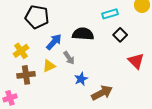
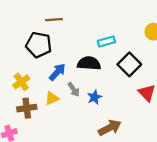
cyan rectangle: (110, 14) -> (106, 41), moved
black square: (120, 35) -> (129, 64), size x1.5
blue star: (81, 79) -> (94, 97), moved

